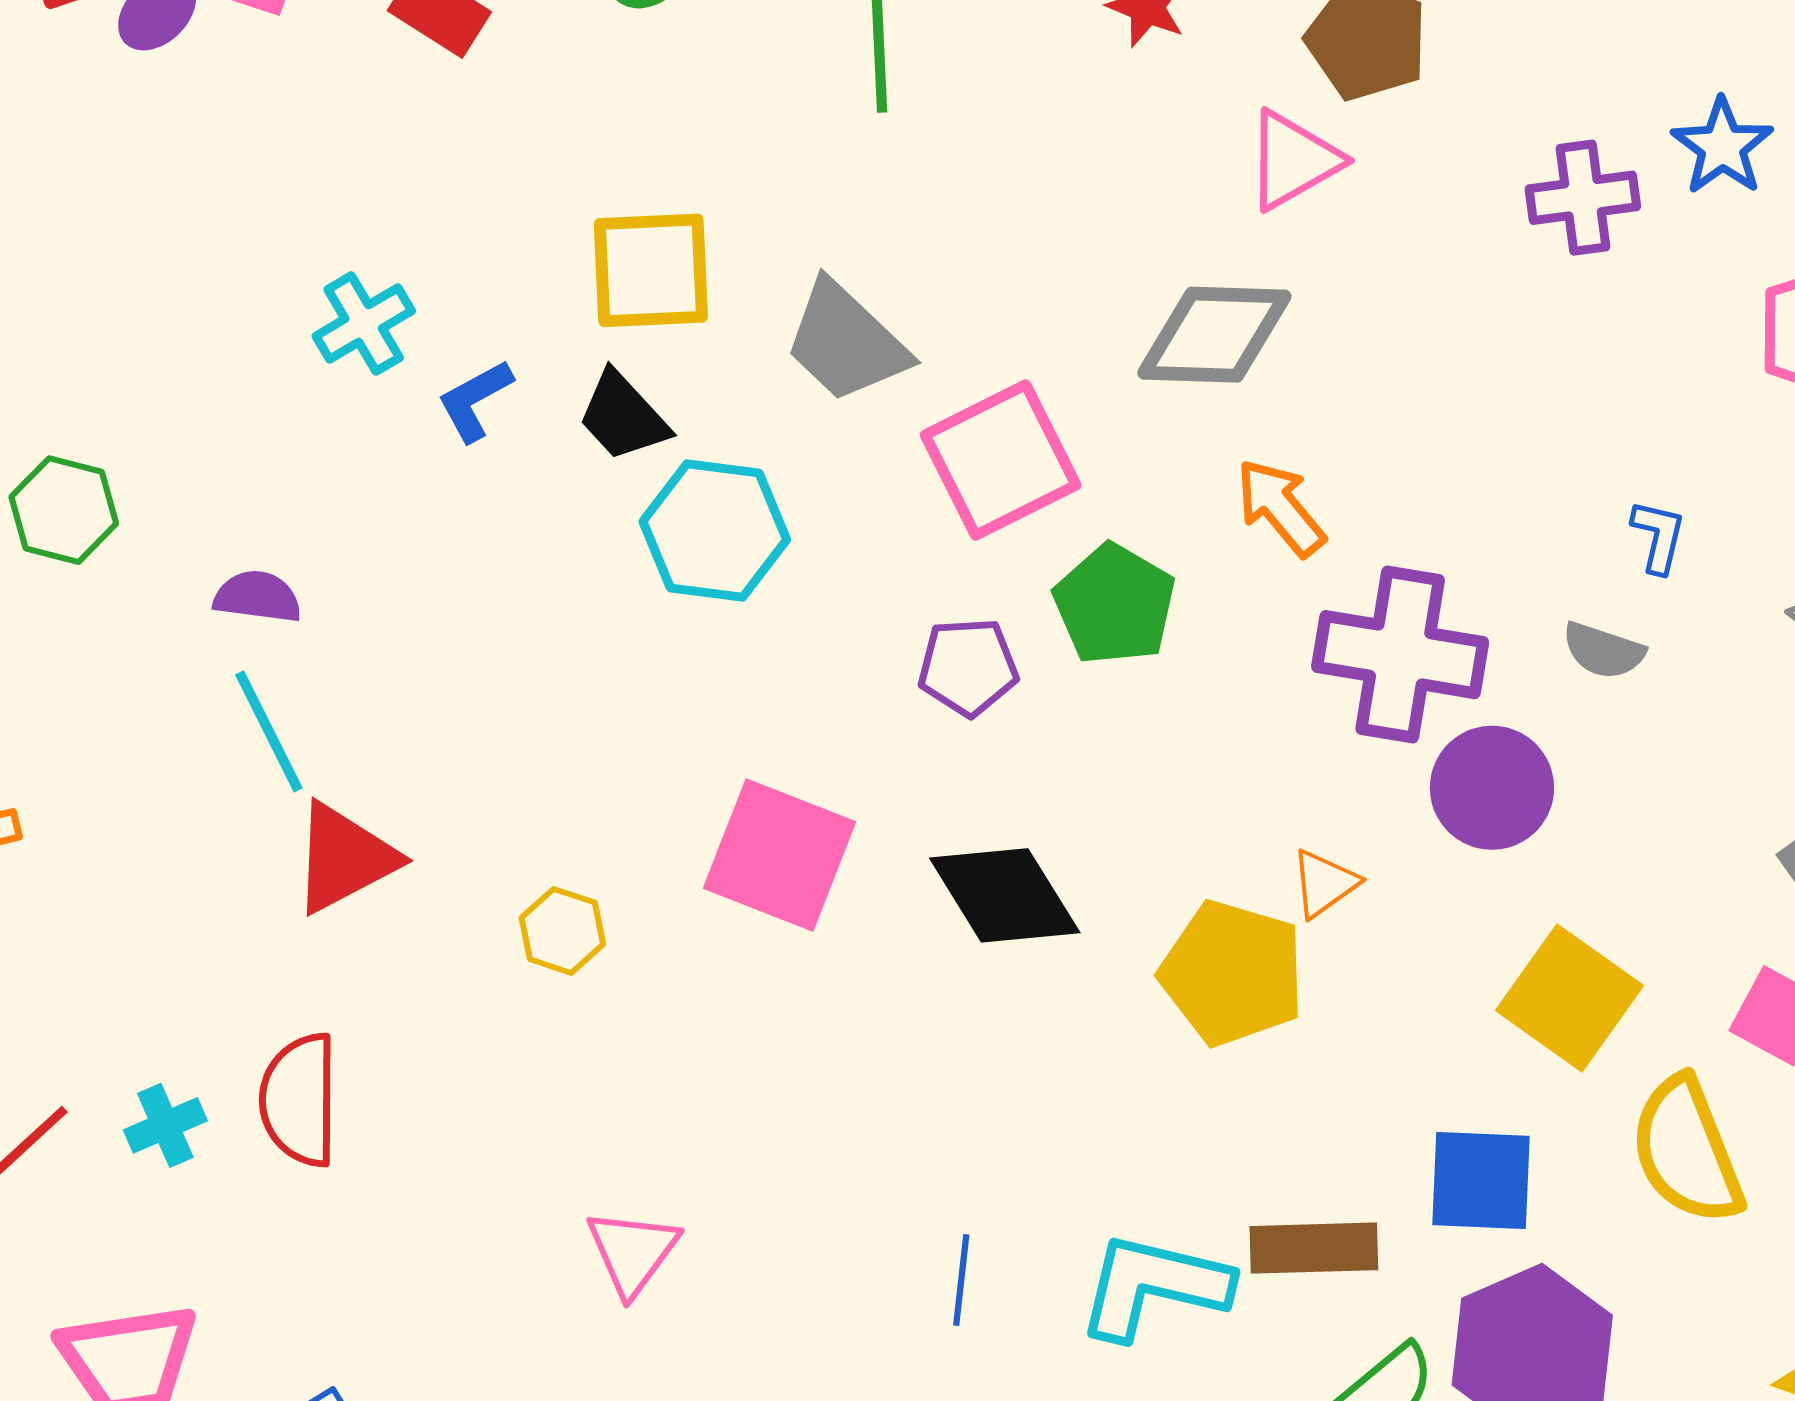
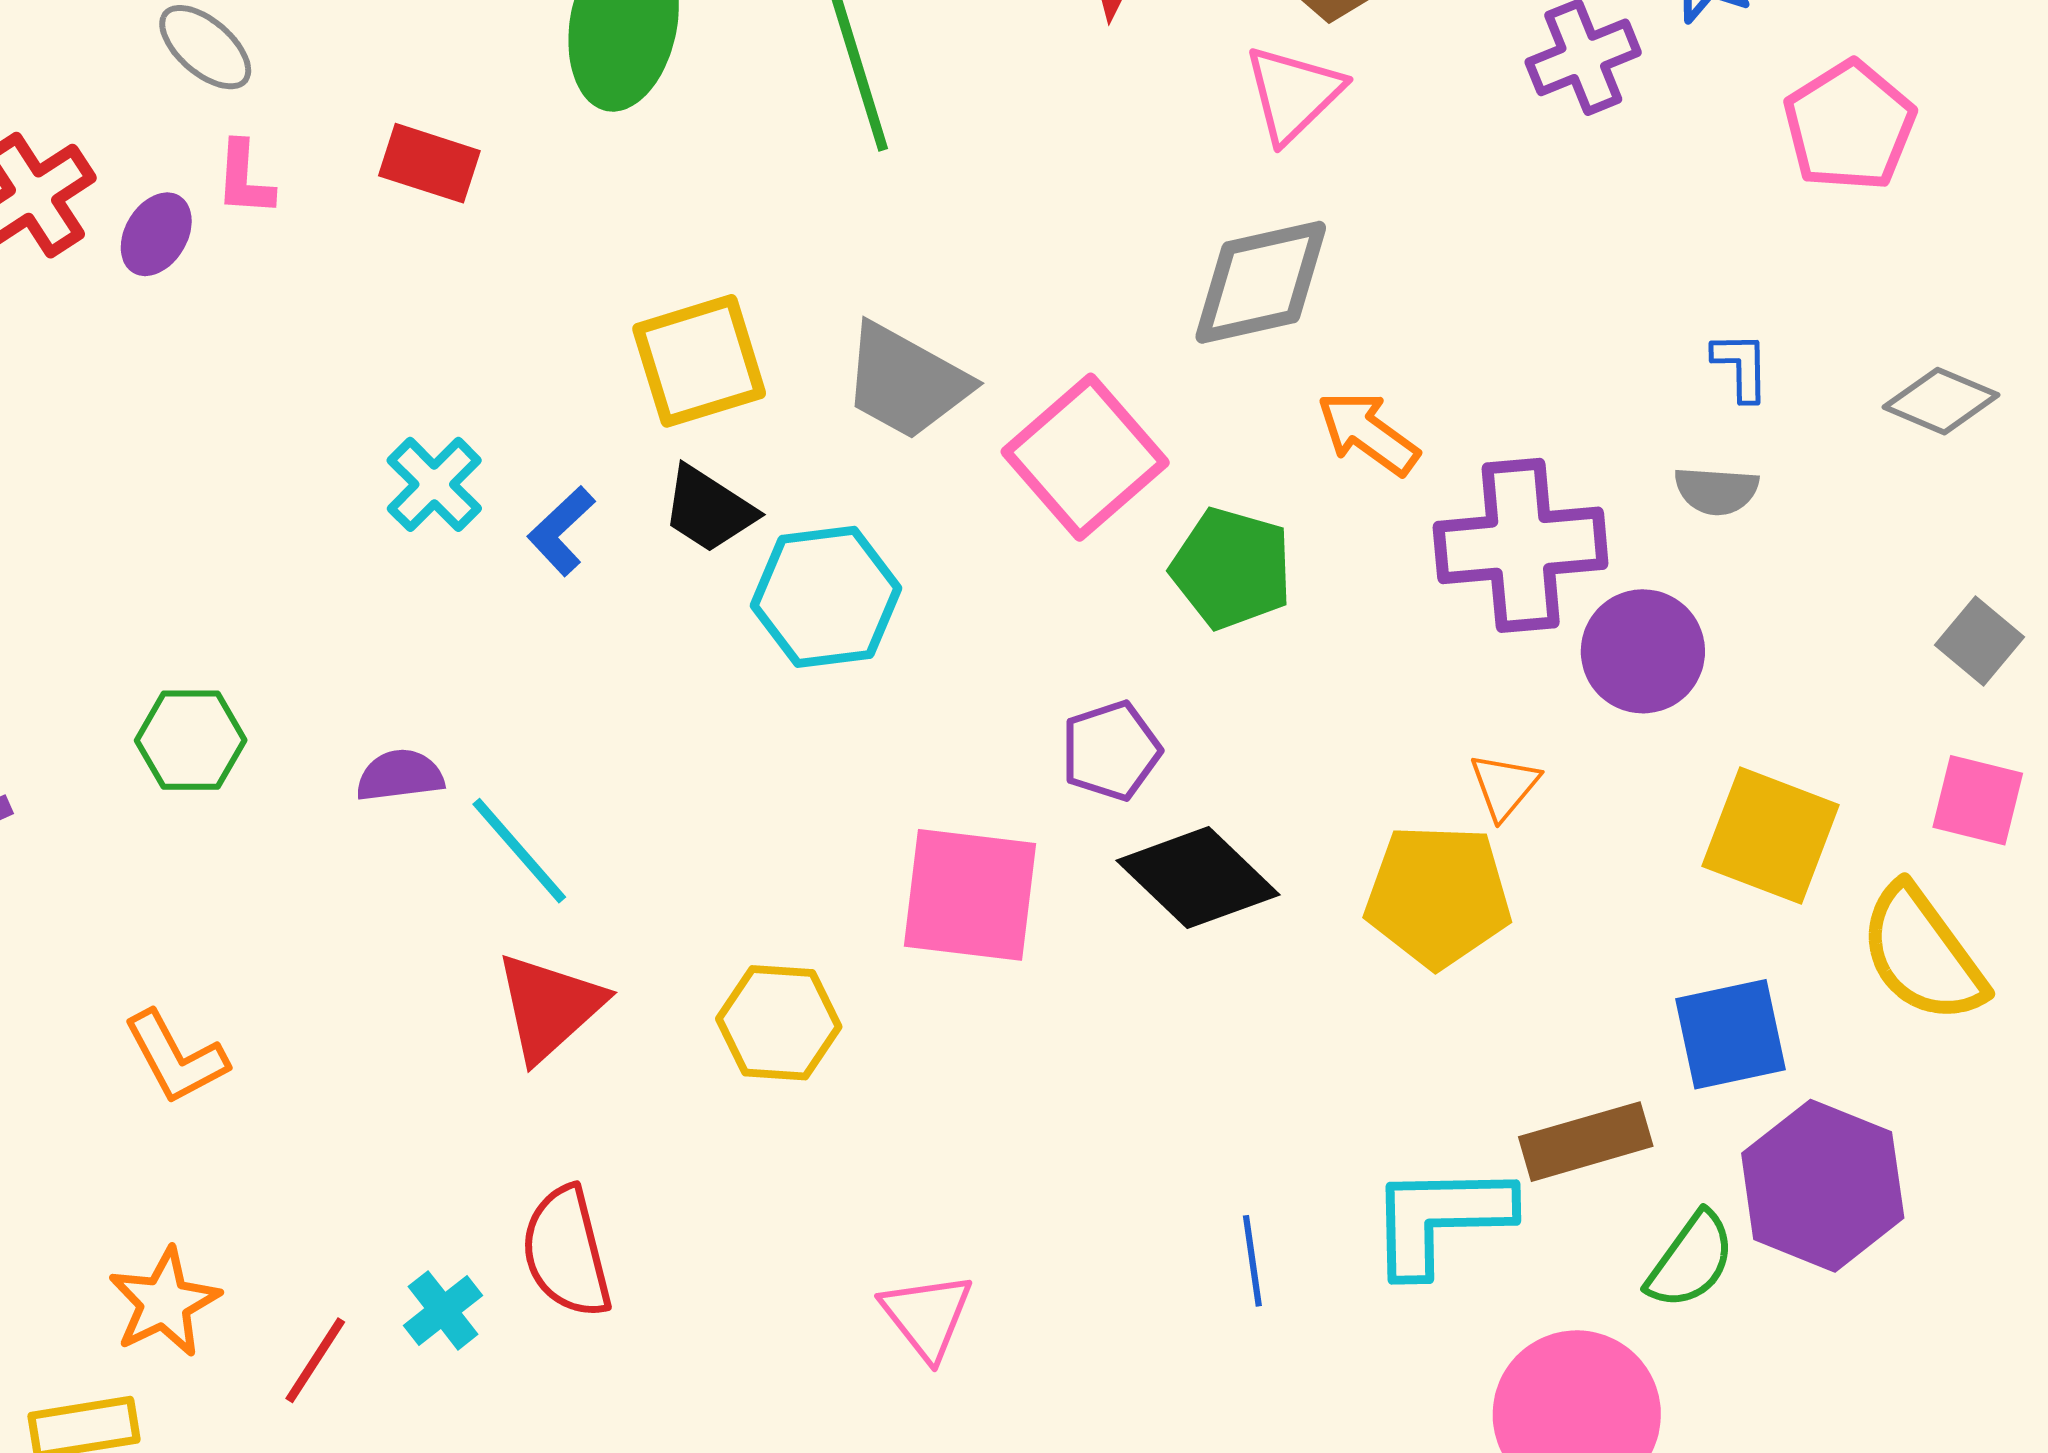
purple pentagon: (968, 667) -> (1111, 751), moved
cyan line: (269, 731) -> (519, 851), moved
yellow hexagon: (562, 931) -> (779, 1023), size x1.4

